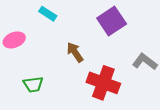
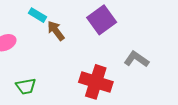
brown arrow: (75, 52) -> (56, 31), moved

